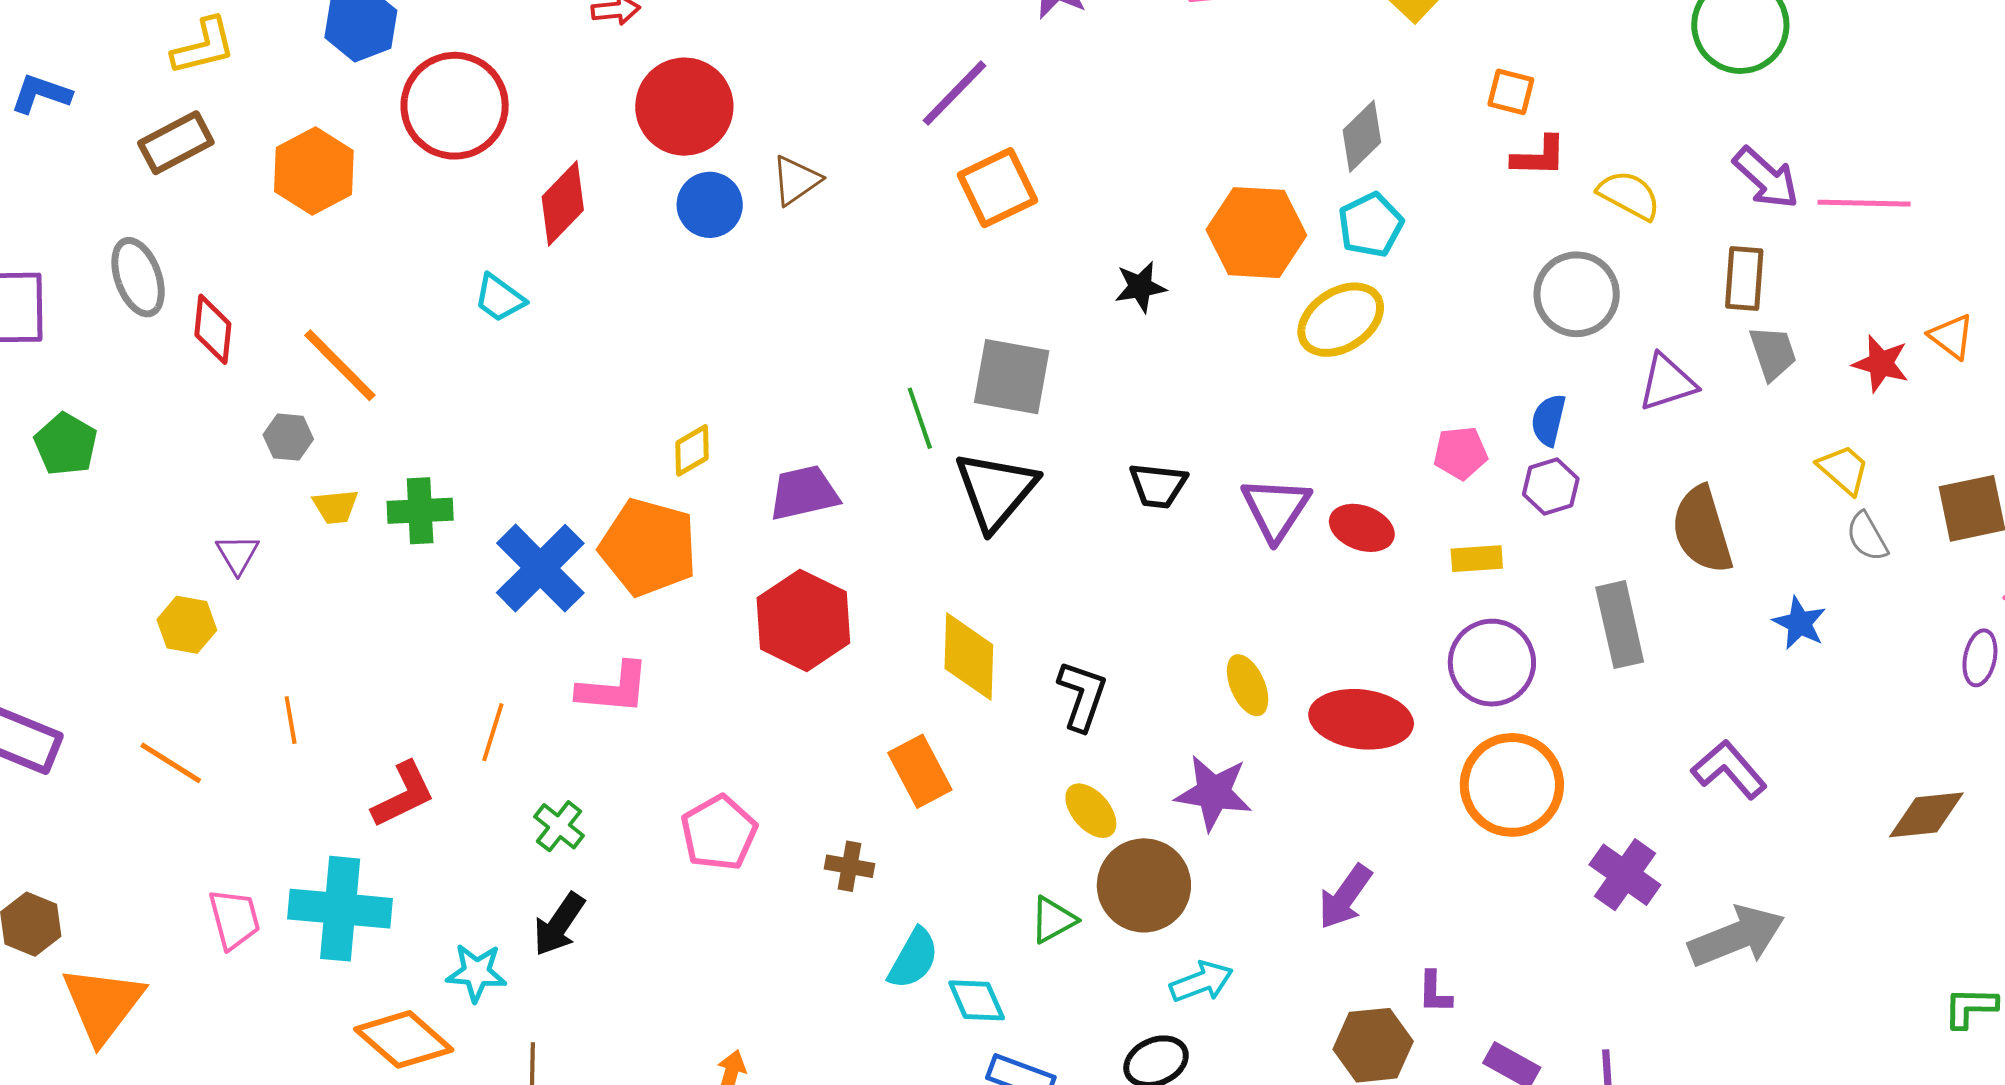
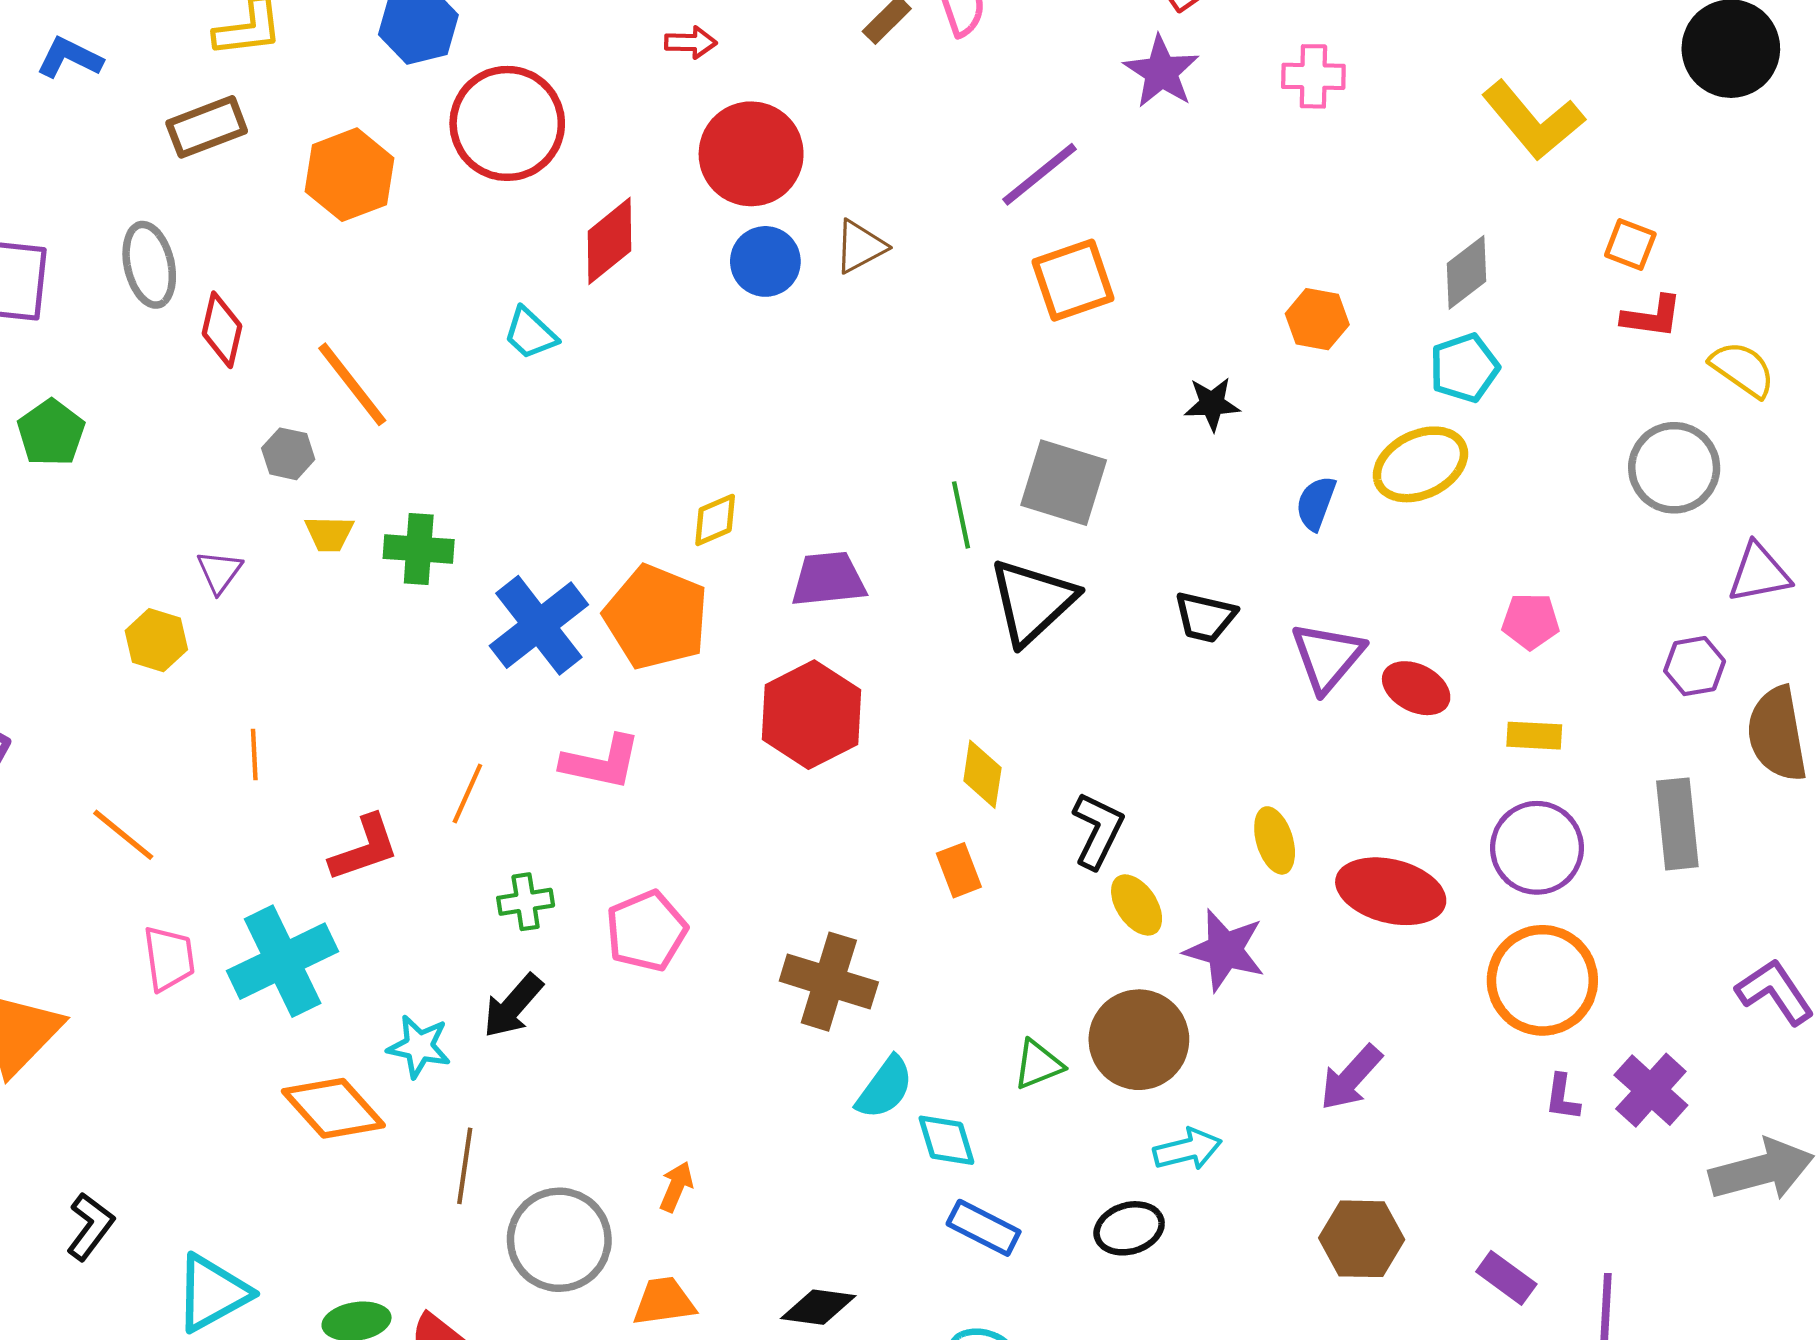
orange hexagon: (1256, 233) -> (1317, 319), moved, size x0.6
blue semicircle: (1549, 420) -> (1316, 503), moved
purple hexagon: (1551, 486) -> (1695, 666), moved
yellow diamond: (969, 657) -> (982, 774), size x0.7
orange line: (171, 763) -> (123, 835), moved
orange rectangle: (920, 771) -> (959, 870), moved, size x0.7
yellow ellipse: (1091, 811) -> (1137, 905), moved
green cross: (559, 826) -> (526, 902), turned 36
pink pentagon: (719, 833) -> (646, 931), moved
brown cross: (850, 866) -> (829, 982), size x1.8
cyan cross: (340, 909) -> (283, 961), turned -38
purple L-shape: (1435, 992) -> (1562, 1097), moved

